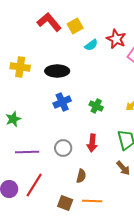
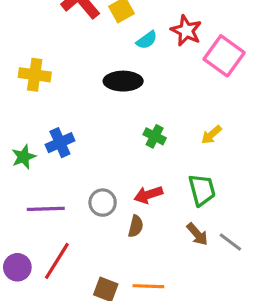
black ellipse: (57, 71) -> (123, 81), moved
blue cross: (62, 102) -> (60, 143), moved
red arrow: (92, 143) -> (148, 195), turned 66
brown semicircle: (81, 176) -> (136, 226), moved

